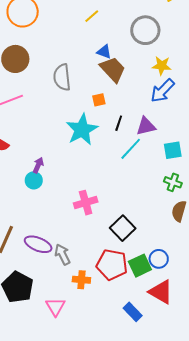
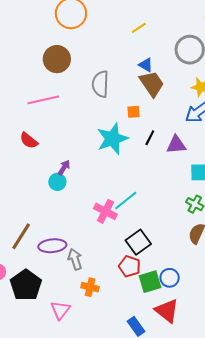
cyan line: (131, 149) -> (126, 201), moved
pink cross: (86, 203) -> (105, 211), turned 35
purple ellipse: (38, 244) -> (52, 246), turned -36
red pentagon: (112, 265) -> (130, 266), moved, size x0.7

